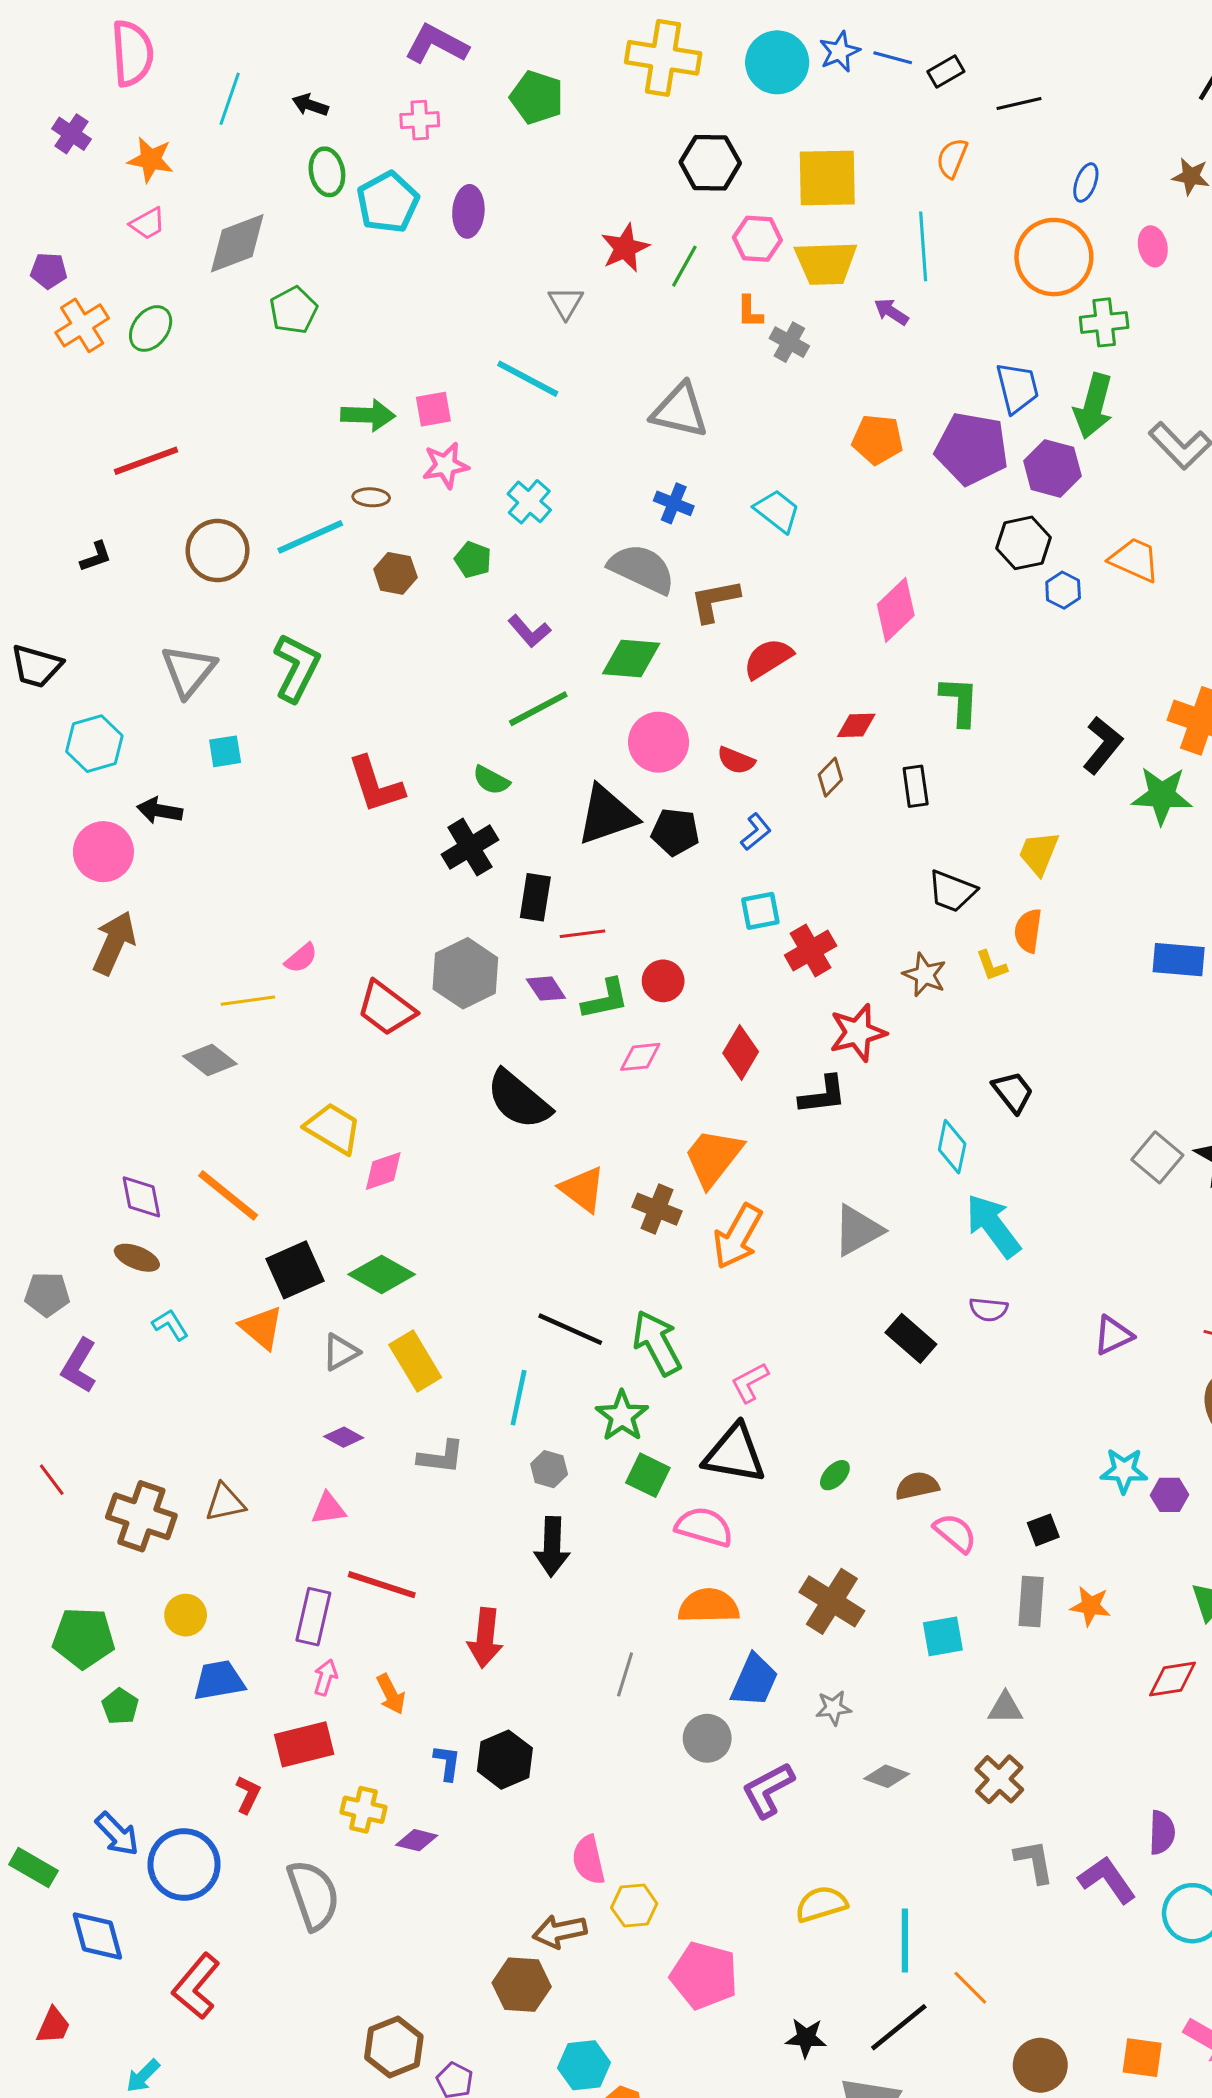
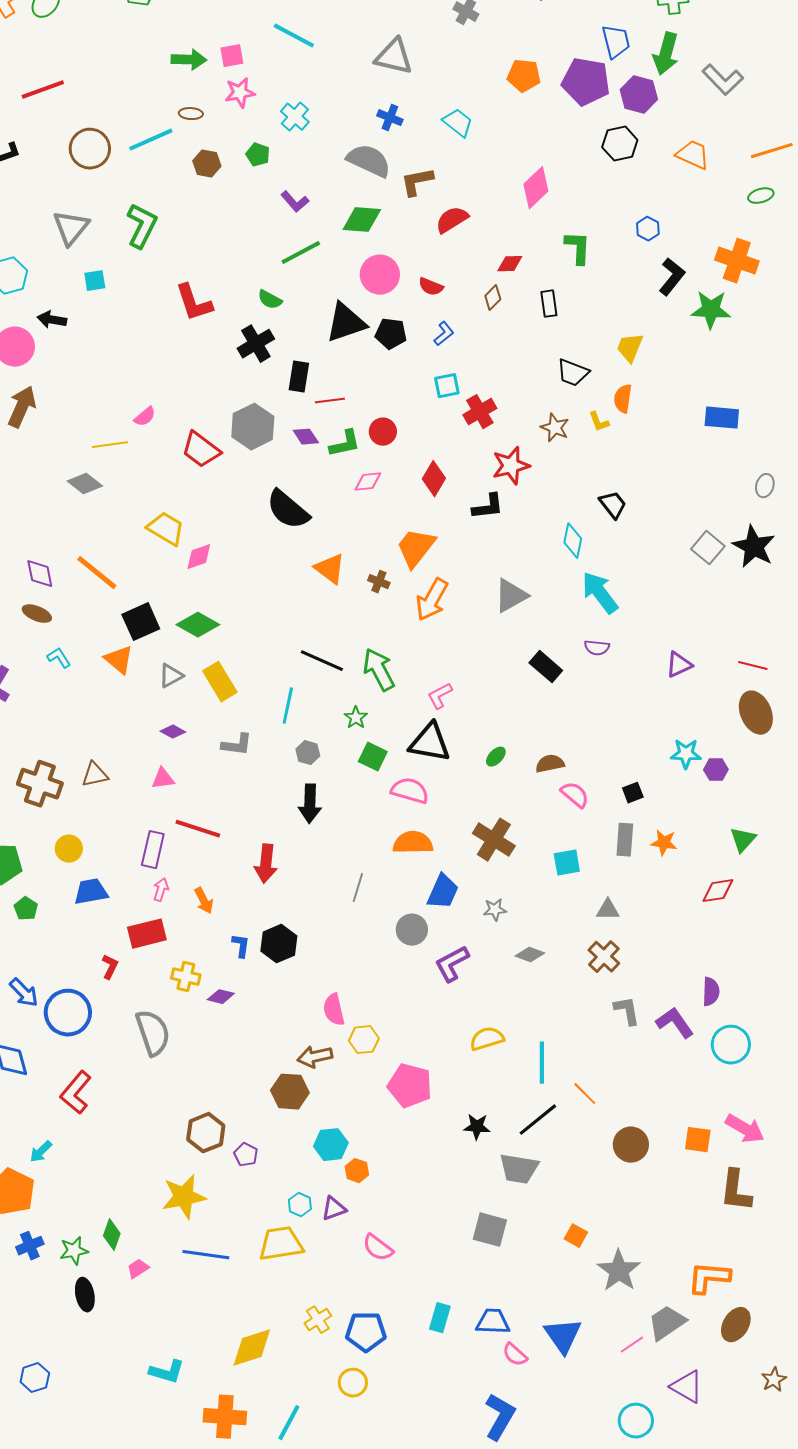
blue hexagon: (1063, 590) -> (648, 229), moved
brown cross: (657, 1209) -> (379, 582), size x0.7
green star: (622, 1416) -> (356, 718), size x0.7

